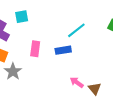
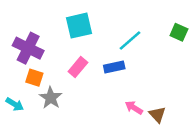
cyan square: (22, 17) -> (79, 26), moved, size x1.5
pink rectangle: (35, 49) -> (78, 67), turned 35

